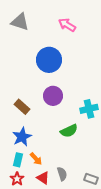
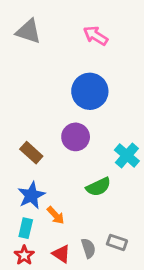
blue circle: (49, 60) -> (90, 91), moved
cyan cross: (89, 109) -> (127, 155), turned -36
orange arrow: (36, 159) -> (56, 215), moved
gray rectangle: (91, 179) -> (117, 242), moved

